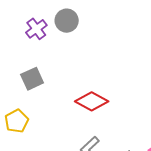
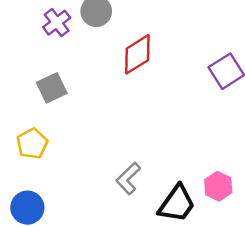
red diamond: (92, 101) -> (137, 54), moved, turned -60

